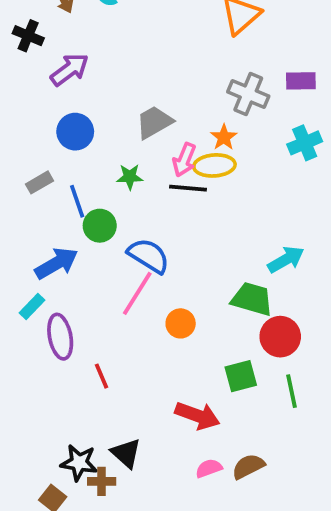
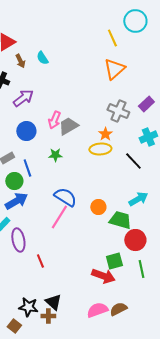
purple rectangle: (301, 81) -> (146, 104), turned -42
pink arrow: (184, 160) -> (54, 120), moved
black line: (188, 188) -> (133, 161), moved, turned 42
green circle: (100, 226) -> (14, 181), moved
orange circle: (181, 323) -> (98, 207), moved
red arrow: (197, 416) -> (103, 276), moved
pink semicircle: (209, 468) -> (97, 310), size x1.5
brown cross: (102, 481) -> (48, 316), moved

